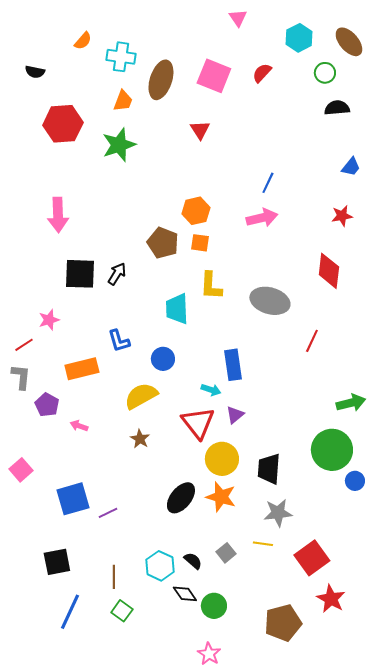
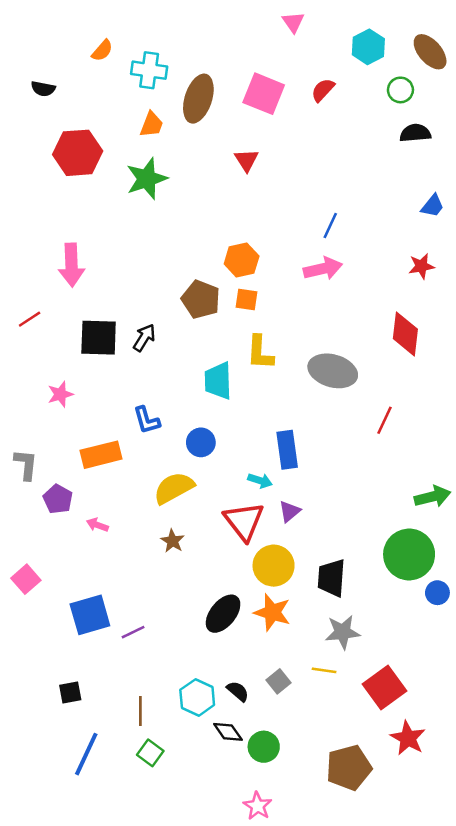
red line: (24, 345) -> (30, 319), moved
black square: (57, 562) -> (70, 692), size x0.7

